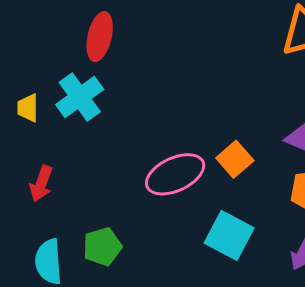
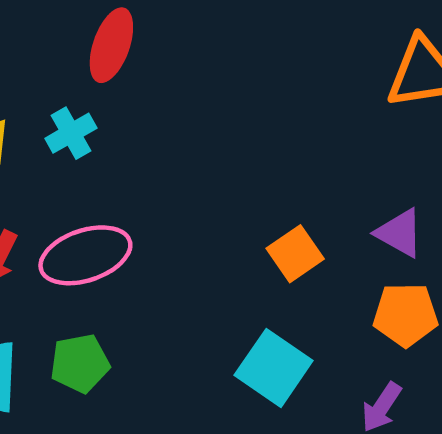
cyan cross: (80, 97) -> (71, 133), size x0.7
pink ellipse: (175, 174) -> (85, 255), moved

